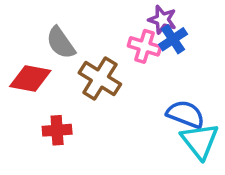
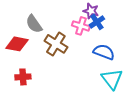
blue semicircle: (186, 114) -> (104, 52), moved
red cross: (57, 130) -> (23, 77), moved

